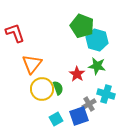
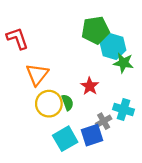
green pentagon: (82, 26) -> (95, 30), turned -30
green star: (97, 66) -> (123, 63), moved
cyan square: (56, 119) -> (65, 139), size x1.5

